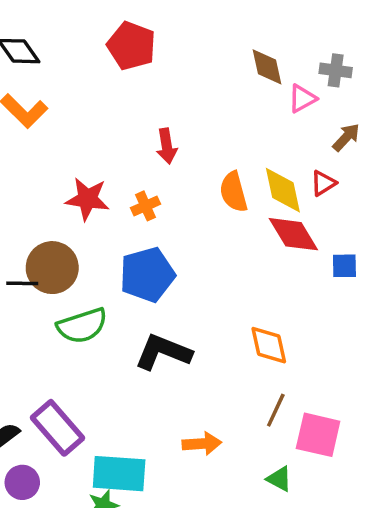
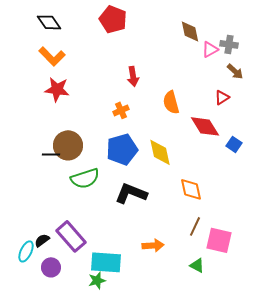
gray cross: (336, 70) -> (229, 44), moved
brown arrow: (346, 137) -> (235, 71), turned 90
yellow diamond: (283, 190) -> (160, 152), moved
red star: (87, 199) -> (57, 89), moved
blue square: (344, 266) -> (234, 144), turned 35

